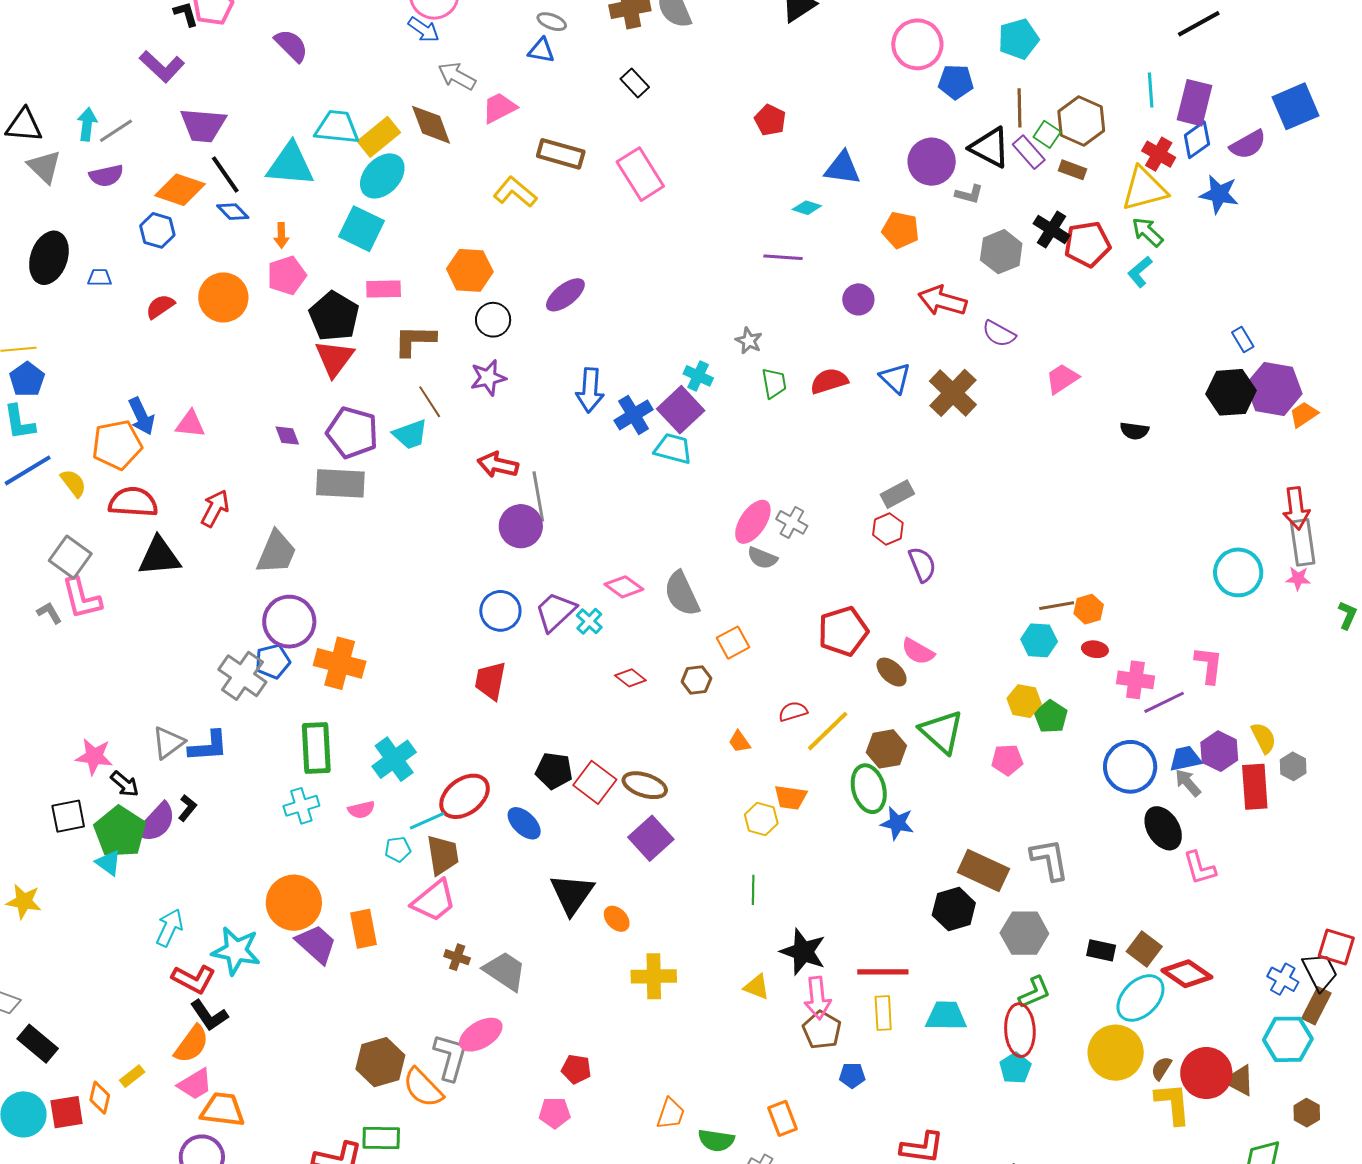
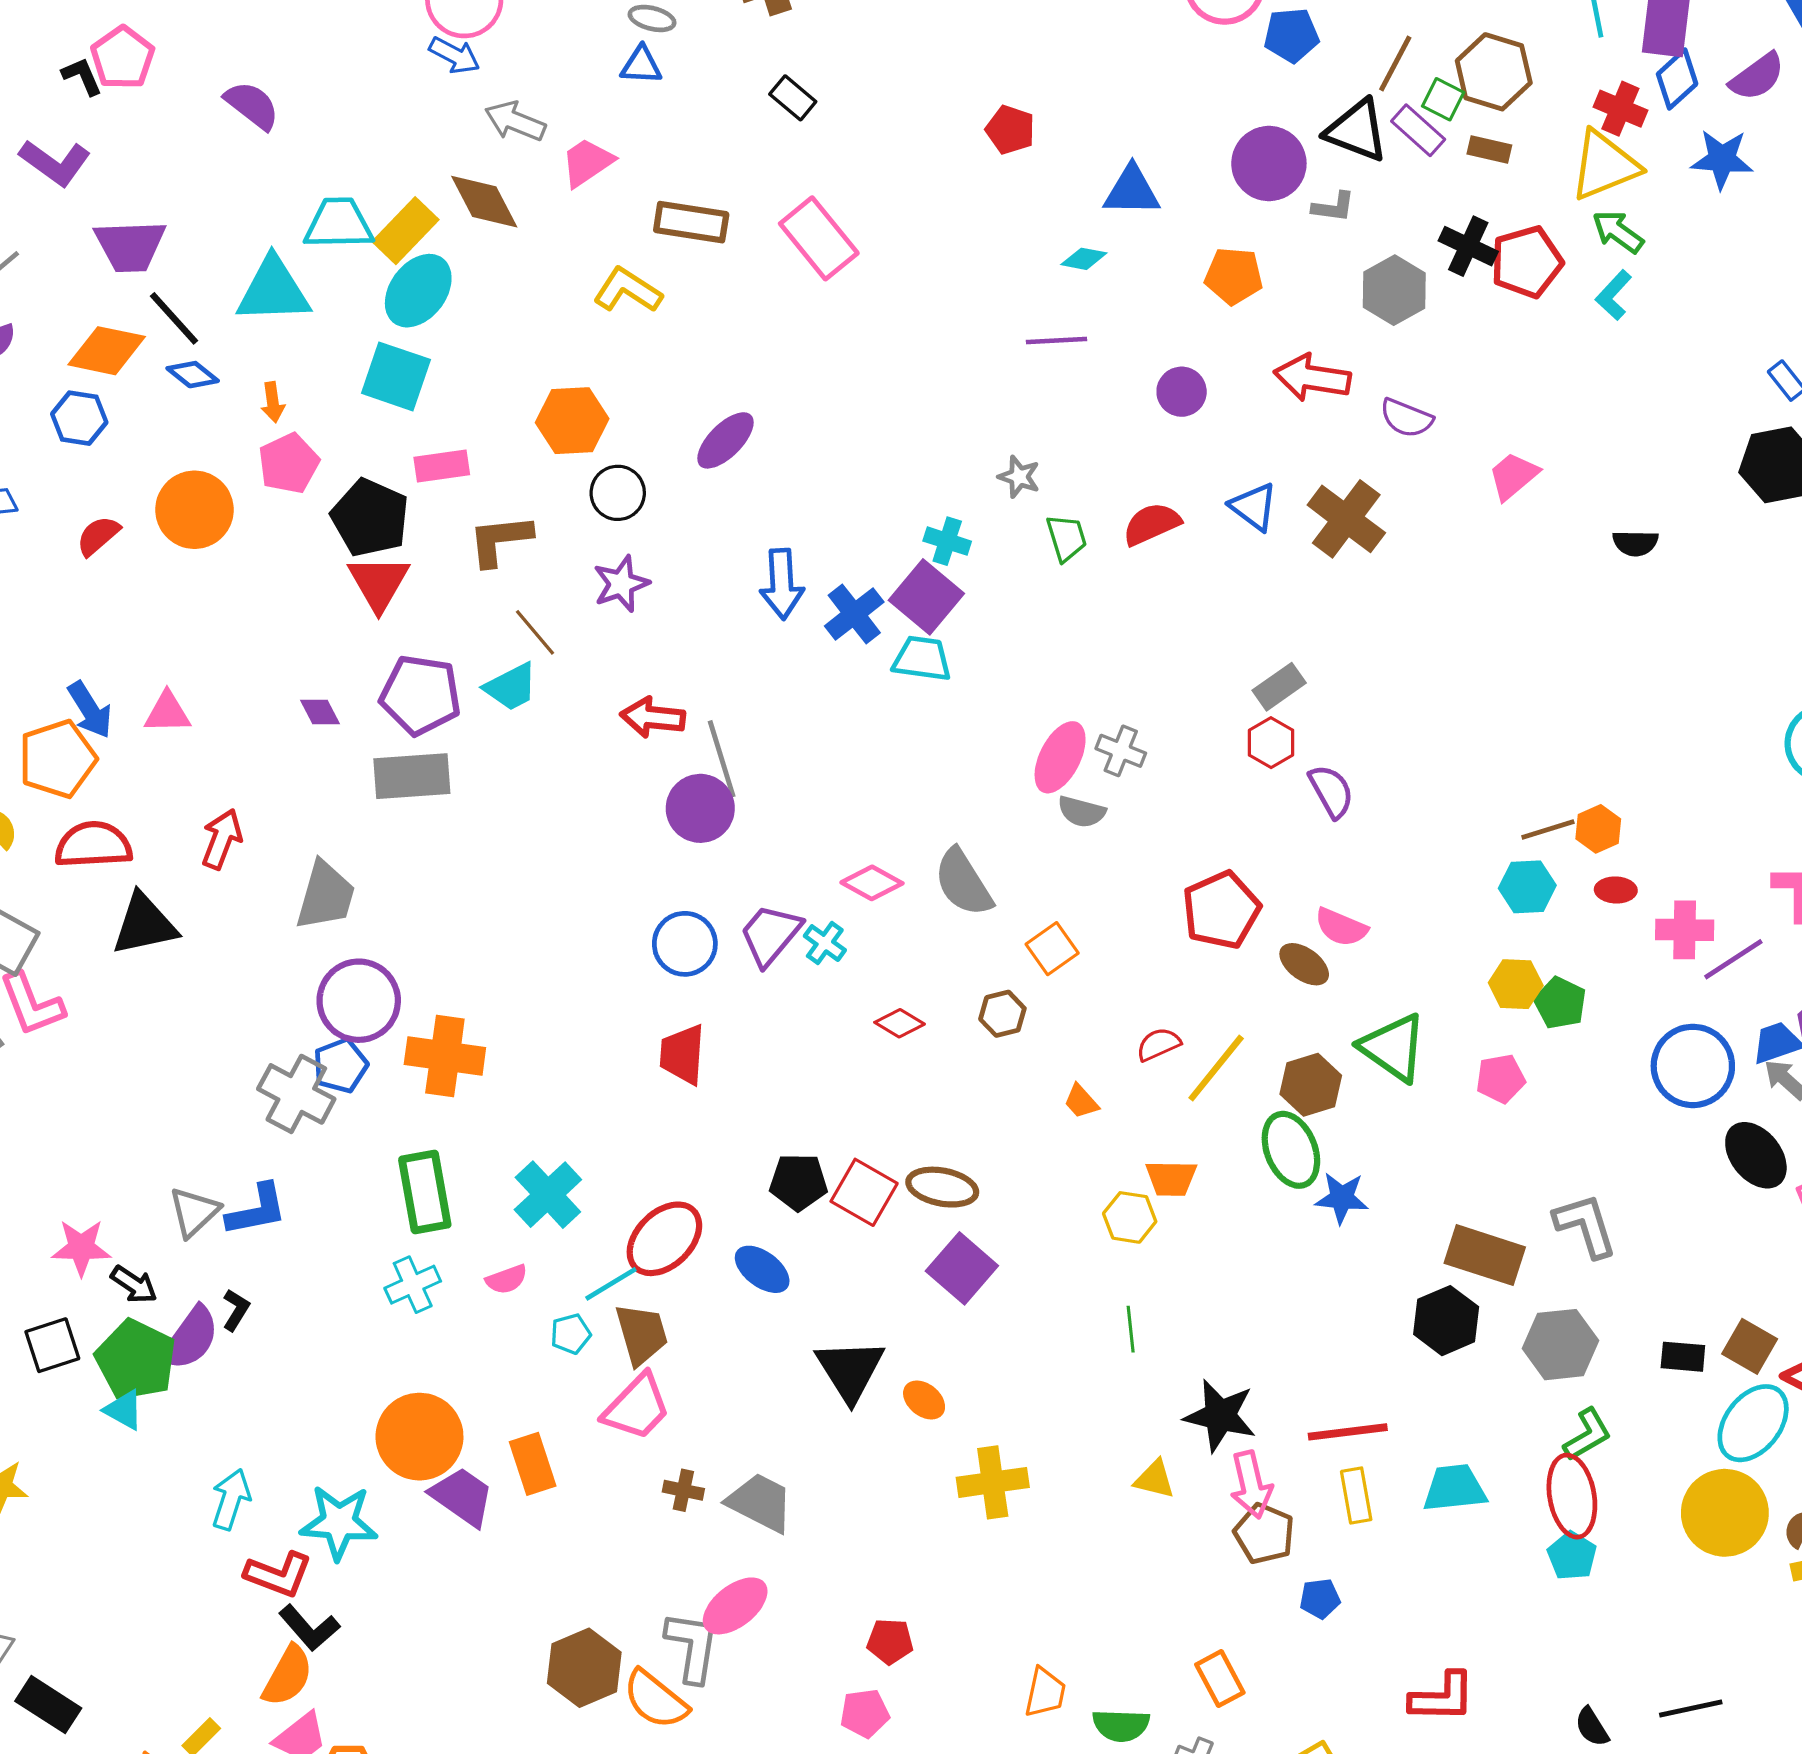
brown line: (1019, 108) -> (1395, 63), turned 36

